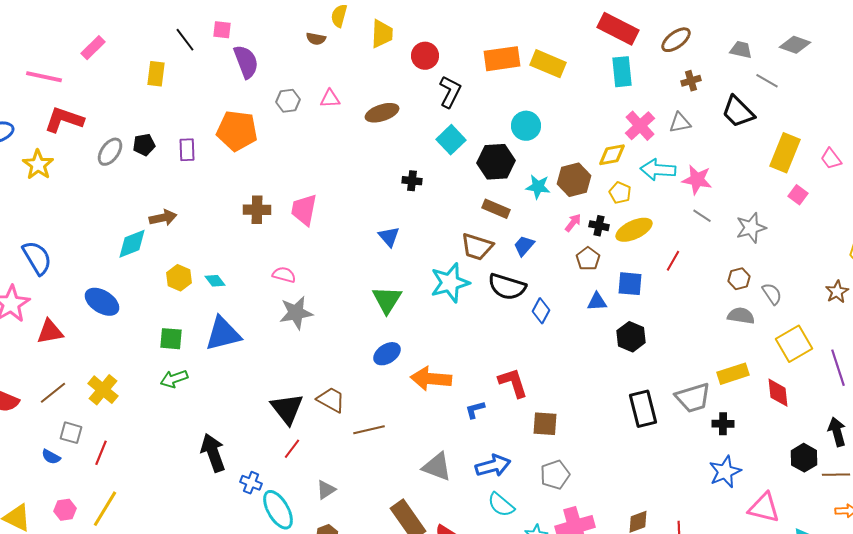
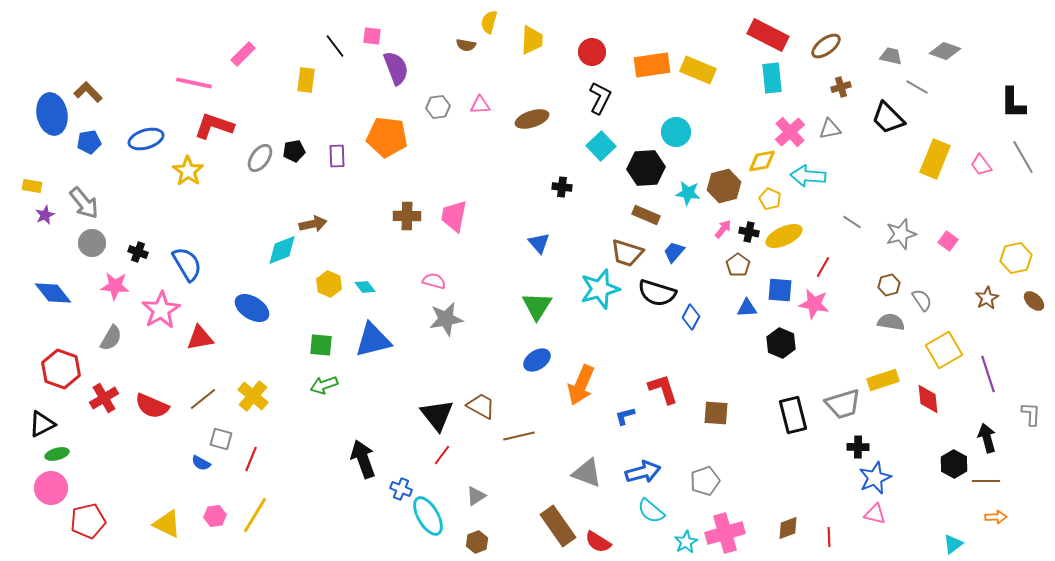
red circle: (425, 56) -> (592, 52), moved
pink star: (697, 180) -> (814, 304), moved
pink square: (798, 195) -> (948, 241), moved
orange arrow: (431, 379) -> (581, 385), turned -72
brown square: (545, 424) -> (716, 413), moved
black cross: (723, 424) -> (858, 447), moved
pink triangle: (764, 508) -> (875, 514), moved, size x0.7

